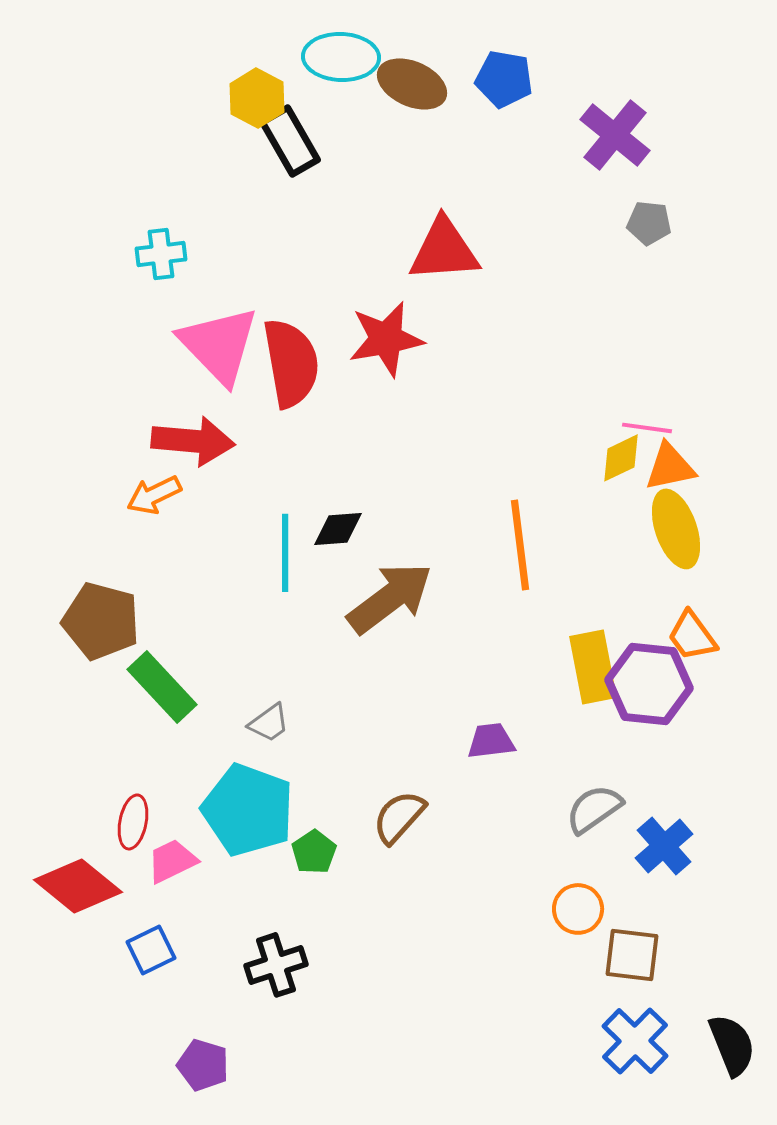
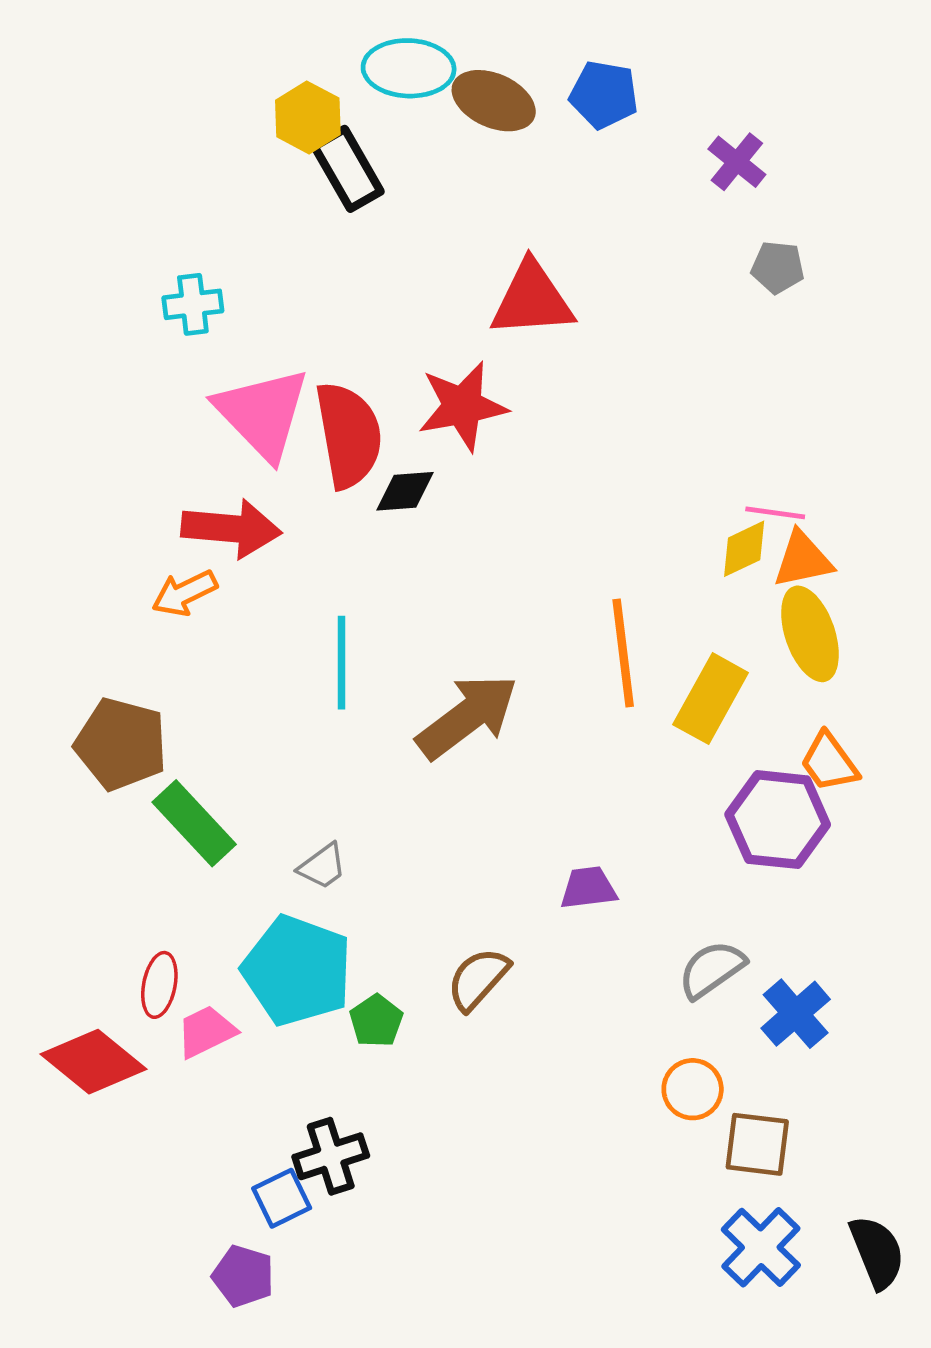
purple cross: (615, 135) -> (737, 162), size x0.7
black diamond: (338, 529) -> (405, 491), moved
yellow rectangle: (593, 667) -> (711, 699), moved, turned 40
blue square: (151, 950) -> (282, 1198), moved

